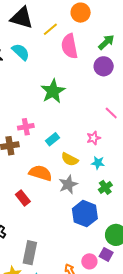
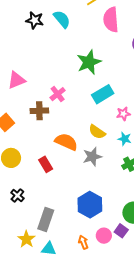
pink cross: (26, 127) -> (58, 94), turned -35
cyan rectangle: (53, 139) -> (103, 94), moved, size x1.5
blue hexagon: (85, 214) -> (90, 205), moved

